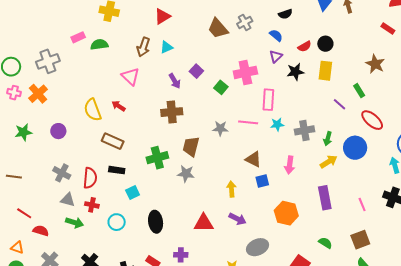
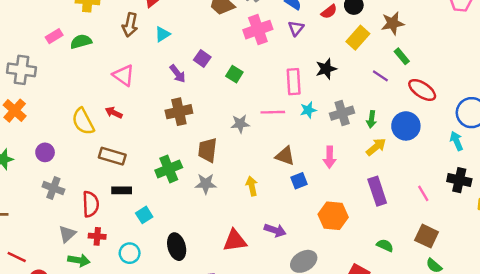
brown arrow: (143, 47) -> (130, 25), moved
gray cross: (48, 61) -> (21, 70), turned 35
brown star: (375, 64) -> (393, 23), moved, turned -30
yellow rectangle: (325, 71) -> (358, 38), turned 42
pink cross: (245, 72) -> (258, 30), moved
black star: (295, 72) -> (326, 69), moved
gray cross: (62, 173) -> (53, 188), moved
yellow arrow: (231, 189) -> (252, 186), moved
gray triangle: (68, 200) -> (67, 234), turned -49
brown square: (360, 240) -> (427, 236), turned -36

